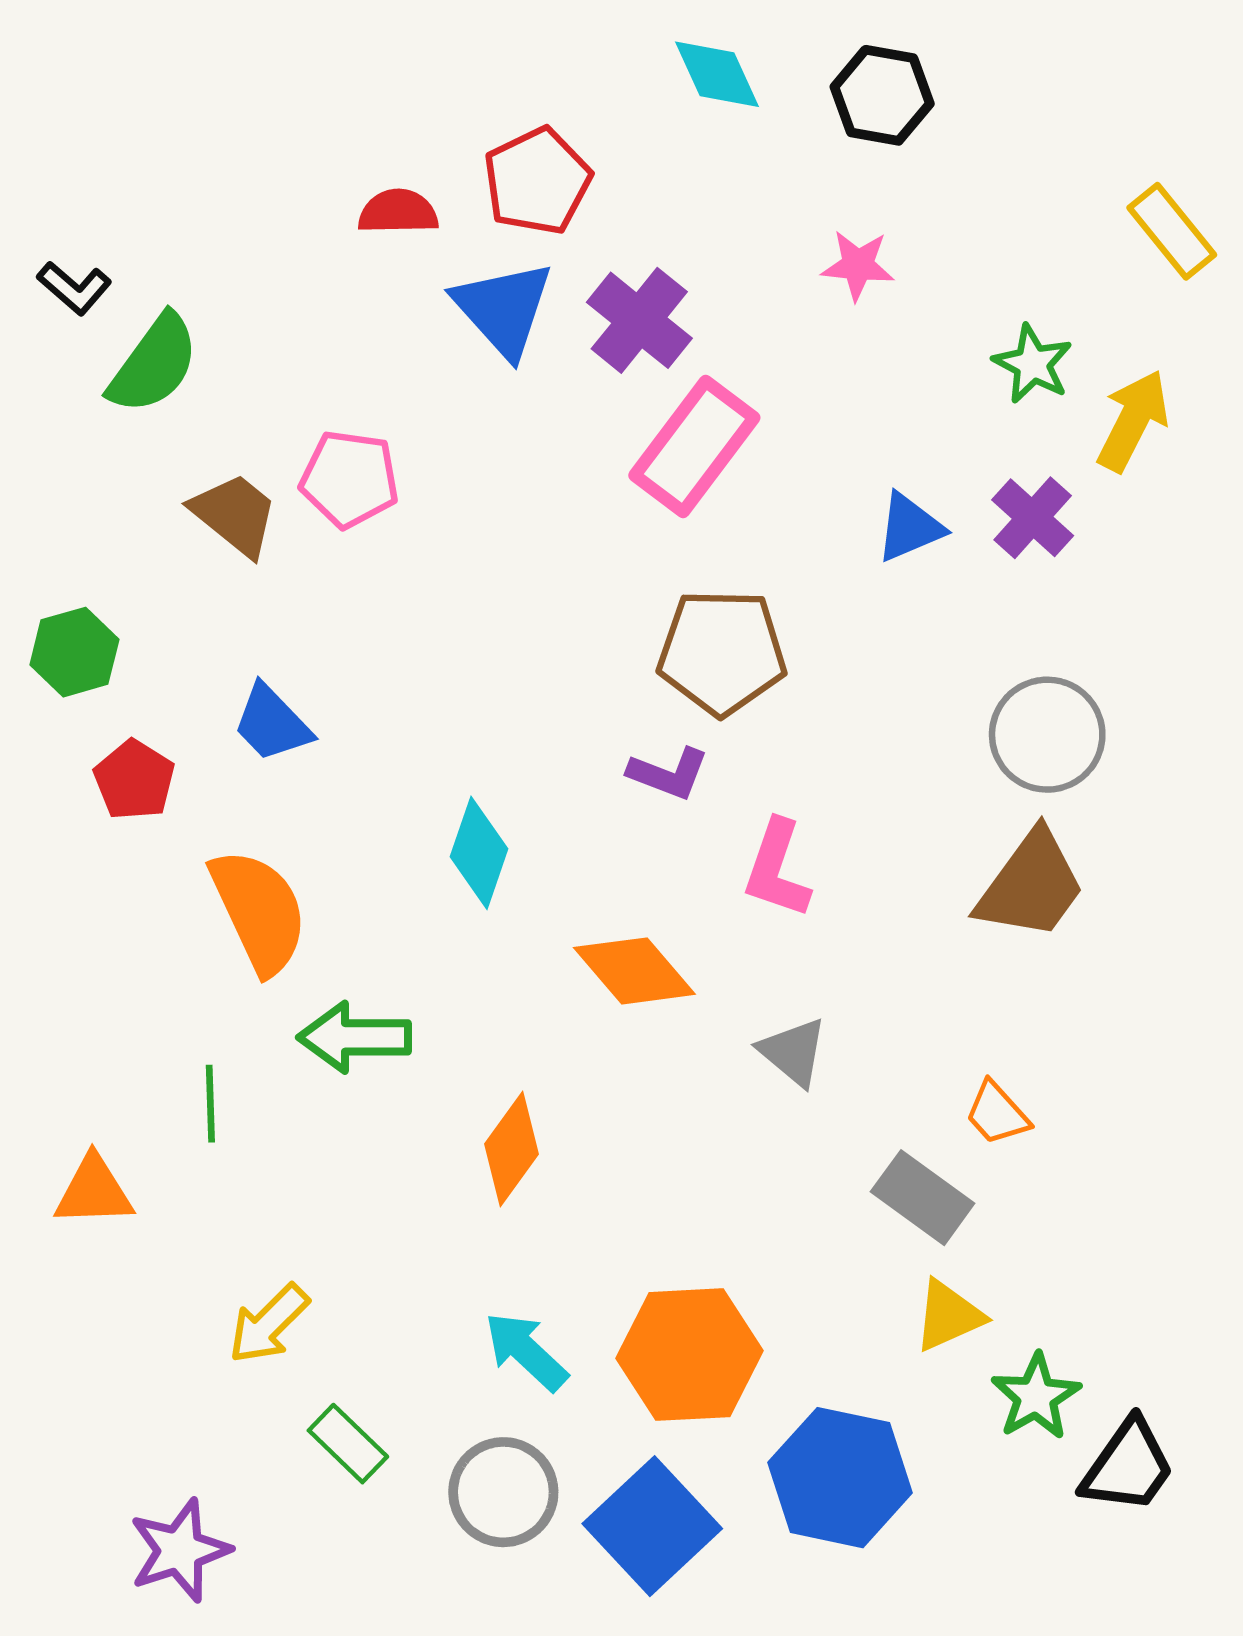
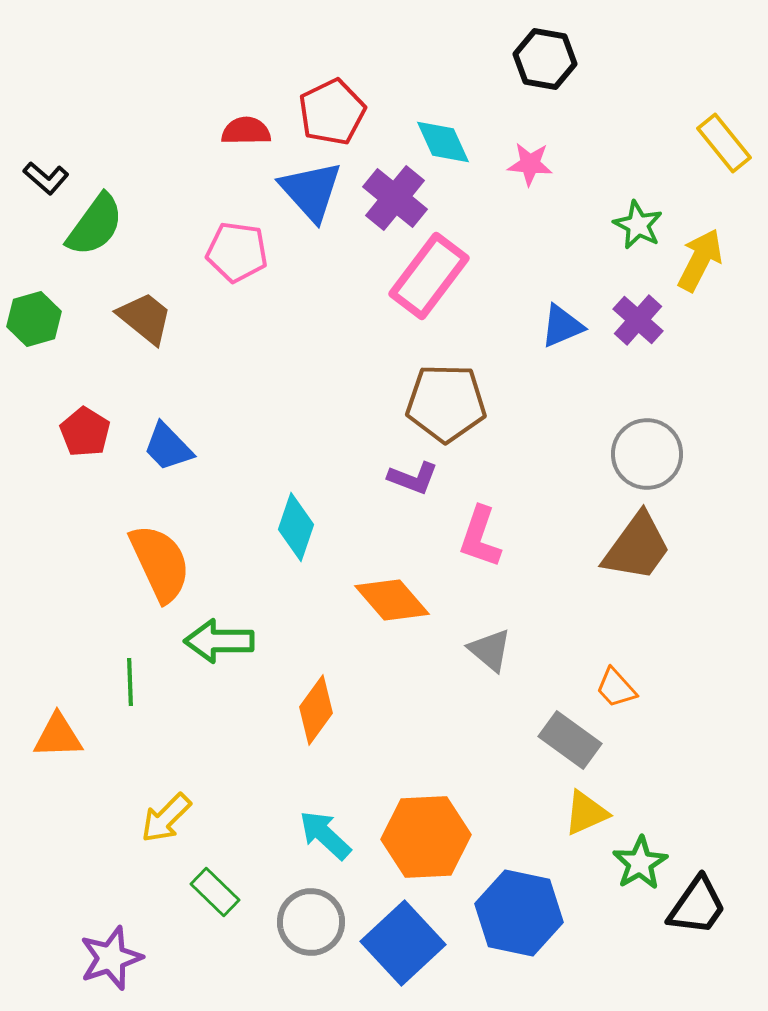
cyan diamond: (717, 74) -> (443, 142), moved
pink pentagon: (350, 479) -> (237, 252), moved
green hexagon: (74, 652) -> (34, 319), moved
red pentagon: (134, 780) -> (85, 432), moved

